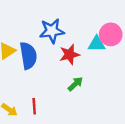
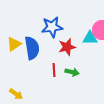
green arrow: (75, 84) -> (72, 72), turned 56
red line: (34, 106) -> (54, 70), moved

